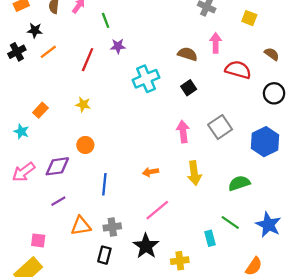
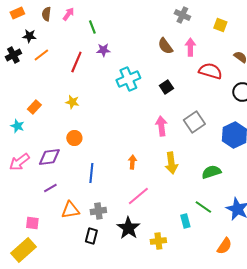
brown semicircle: (188, 54) -> (165, 46), moved, turned -144
orange arrow: (150, 172) -> (132, 162), turned 104

